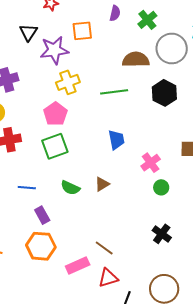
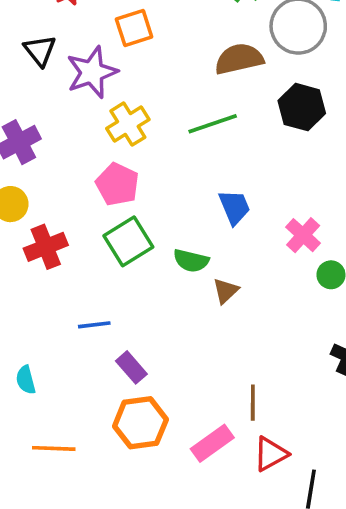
green semicircle: (70, 188) -> (191, 261), moved
brown line: (104, 248) -> (253, 403), turned 66

